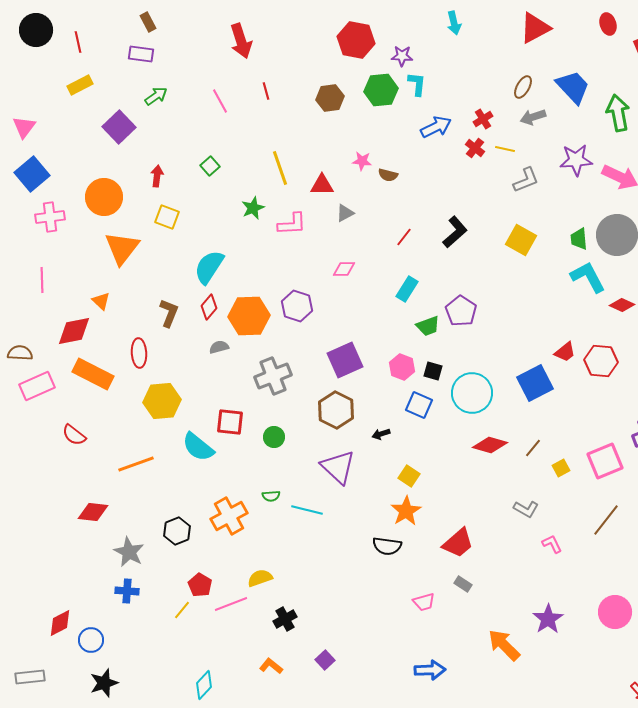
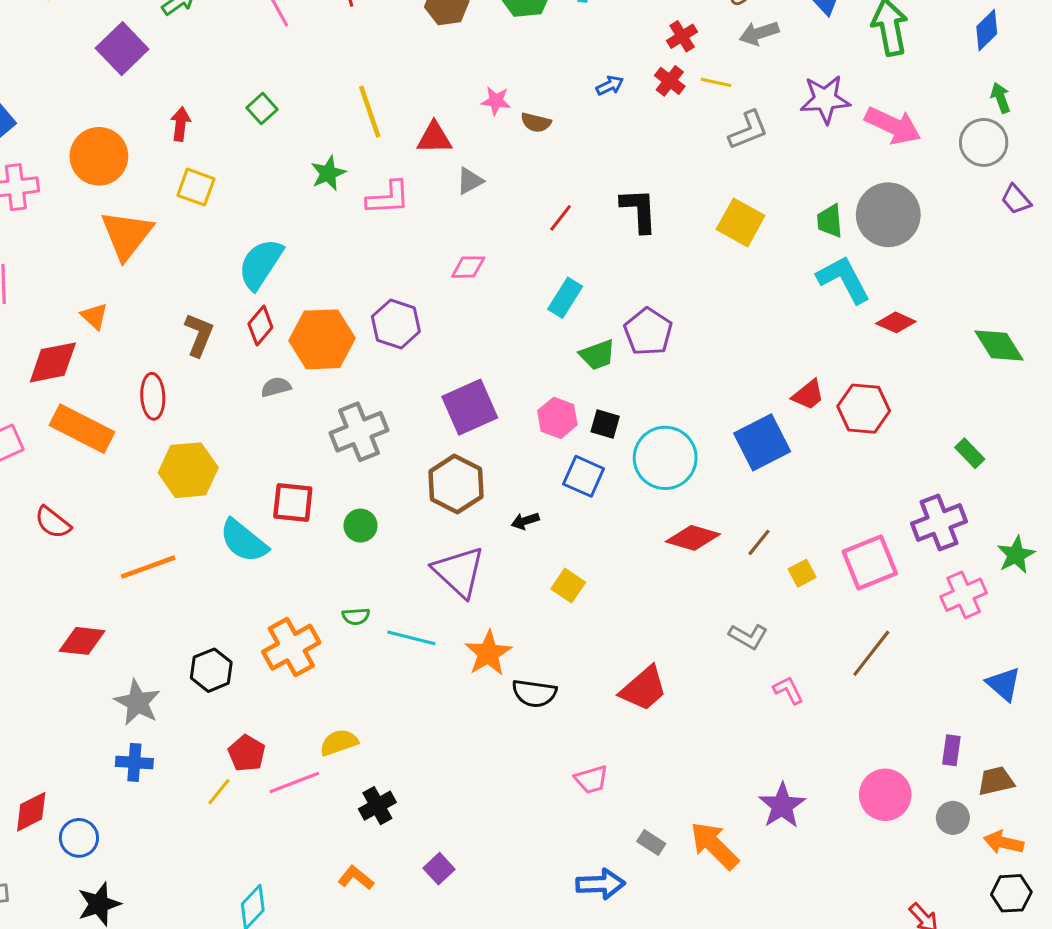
blue arrow: (436, 127) -> (610, 86), moved, size x0.6
black L-shape: (455, 232) -> (639, 210), turned -52
orange star: (406, 511) -> (488, 653), moved
gray rectangle: (463, 584) -> (651, 843), moved

